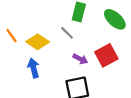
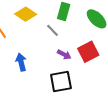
yellow diamond: (38, 42) -> (26, 14), moved

